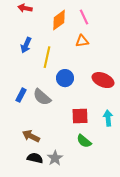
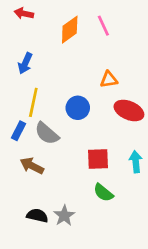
orange triangle: (82, 41) -> (109, 80), moved
yellow line: (47, 57) -> (33, 102), moved
brown arrow: (31, 136) -> (32, 166), moved

